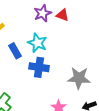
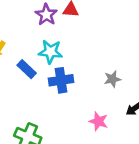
gray star: (79, 78) -> (112, 79), size x0.6

